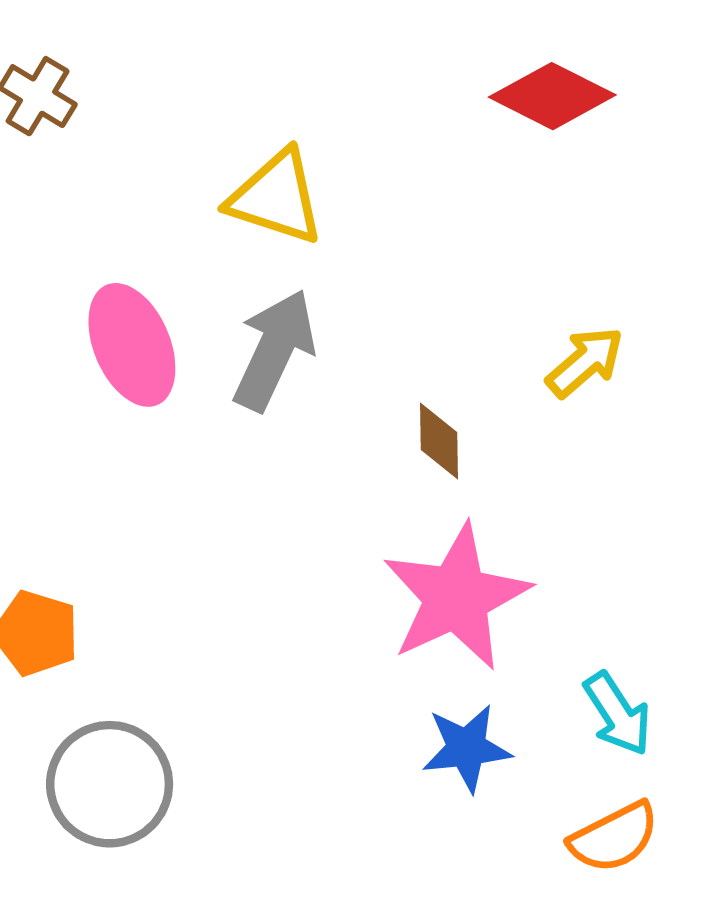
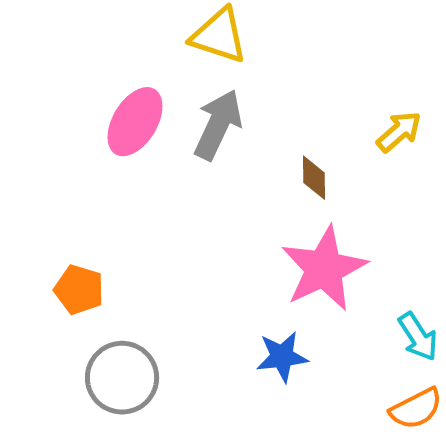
pink ellipse: (132, 345) -> (135, 122), turned 54
blue star: (467, 748) -> (282, 357), moved

